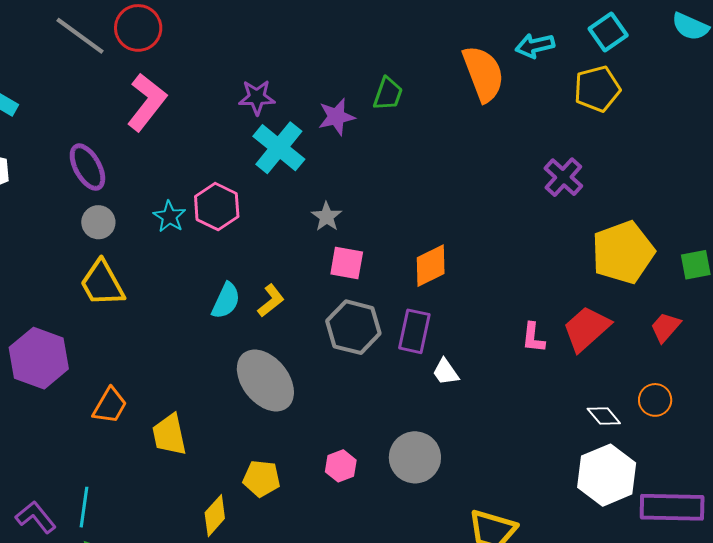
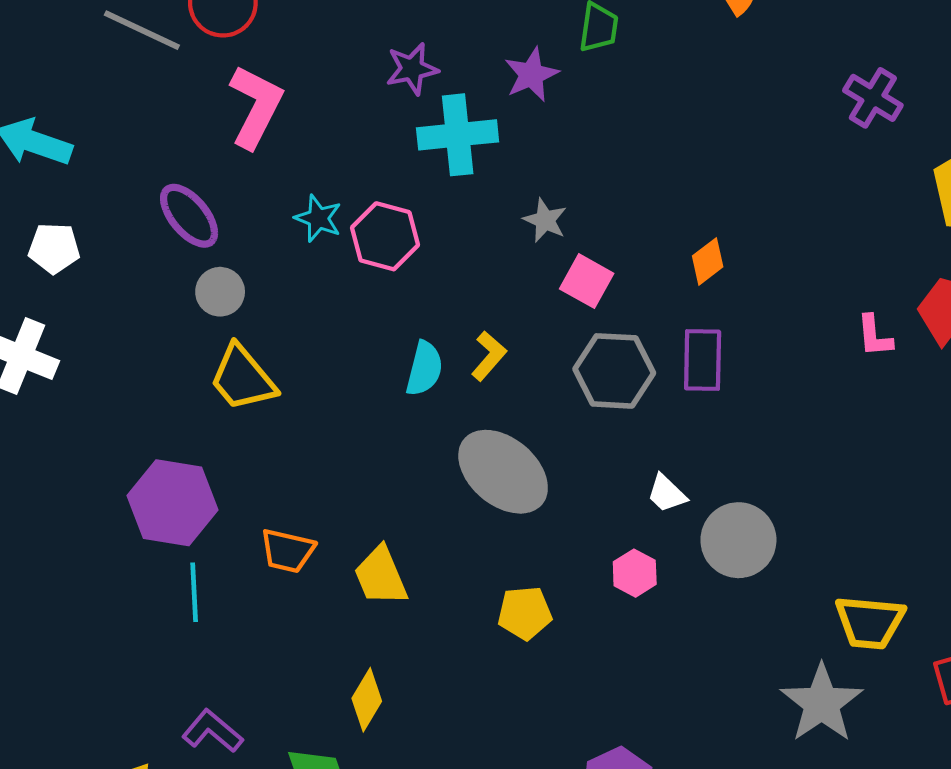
cyan cross: (279, 148) -> (458, 135), turned -34
cyan star: (170, 217) -> (318, 218), moved
pink square: (347, 263) -> (587, 281), turned 30
orange diamond: (431, 266) -> (708, 261), size x0.7
white trapezoid: (446, 372) -> (667, 493), moved
orange trapezoid: (110, 406) -> (287, 551), turned 84
cyan line: (84, 507) -> (194, 592), moved
yellow diamond: (215, 516) -> (367, 700), moved

